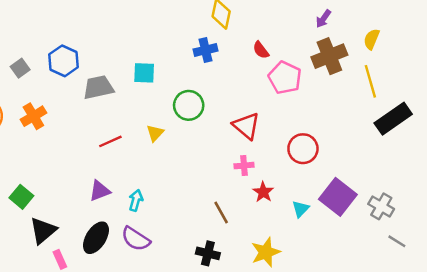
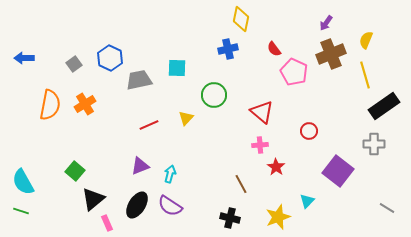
red circle: (303, 149) -> (309, 131), size x0.7
gray cross: (381, 206) -> (374, 144), moved, turned -30
cyan triangle: (301, 209) -> (307, 201), moved

